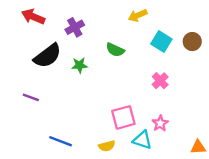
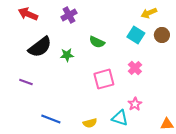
yellow arrow: (138, 15) -> (149, 13), moved
purple cross: (75, 27) -> (69, 15), moved
pink square: (123, 117) -> (104, 79), moved

